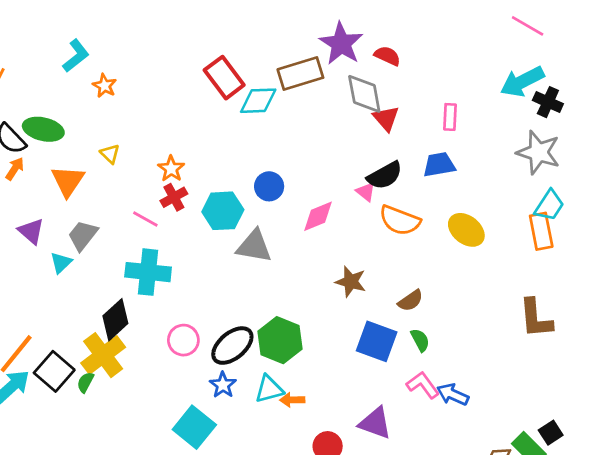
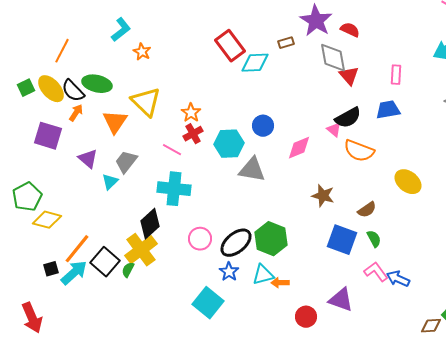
brown rectangle: (300, 73) -> (286, 43), size x0.5
yellow triangle: (110, 154) -> (146, 102), size x2.0
yellow ellipse: (466, 230) -> (408, 182), moved

